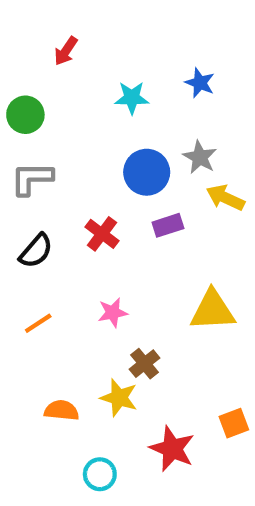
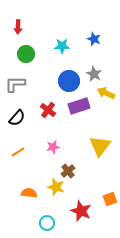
red arrow: (66, 51) -> (18, 27), moved, turned -32
green circle: (25, 115) -> (26, 54), moved
purple rectangle: (168, 225) -> (79, 106), size x1.5
yellow triangle: (213, 310) -> (100, 146), turned -50

